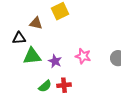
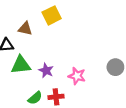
pink star: (83, 56) -> (77, 76), moved

